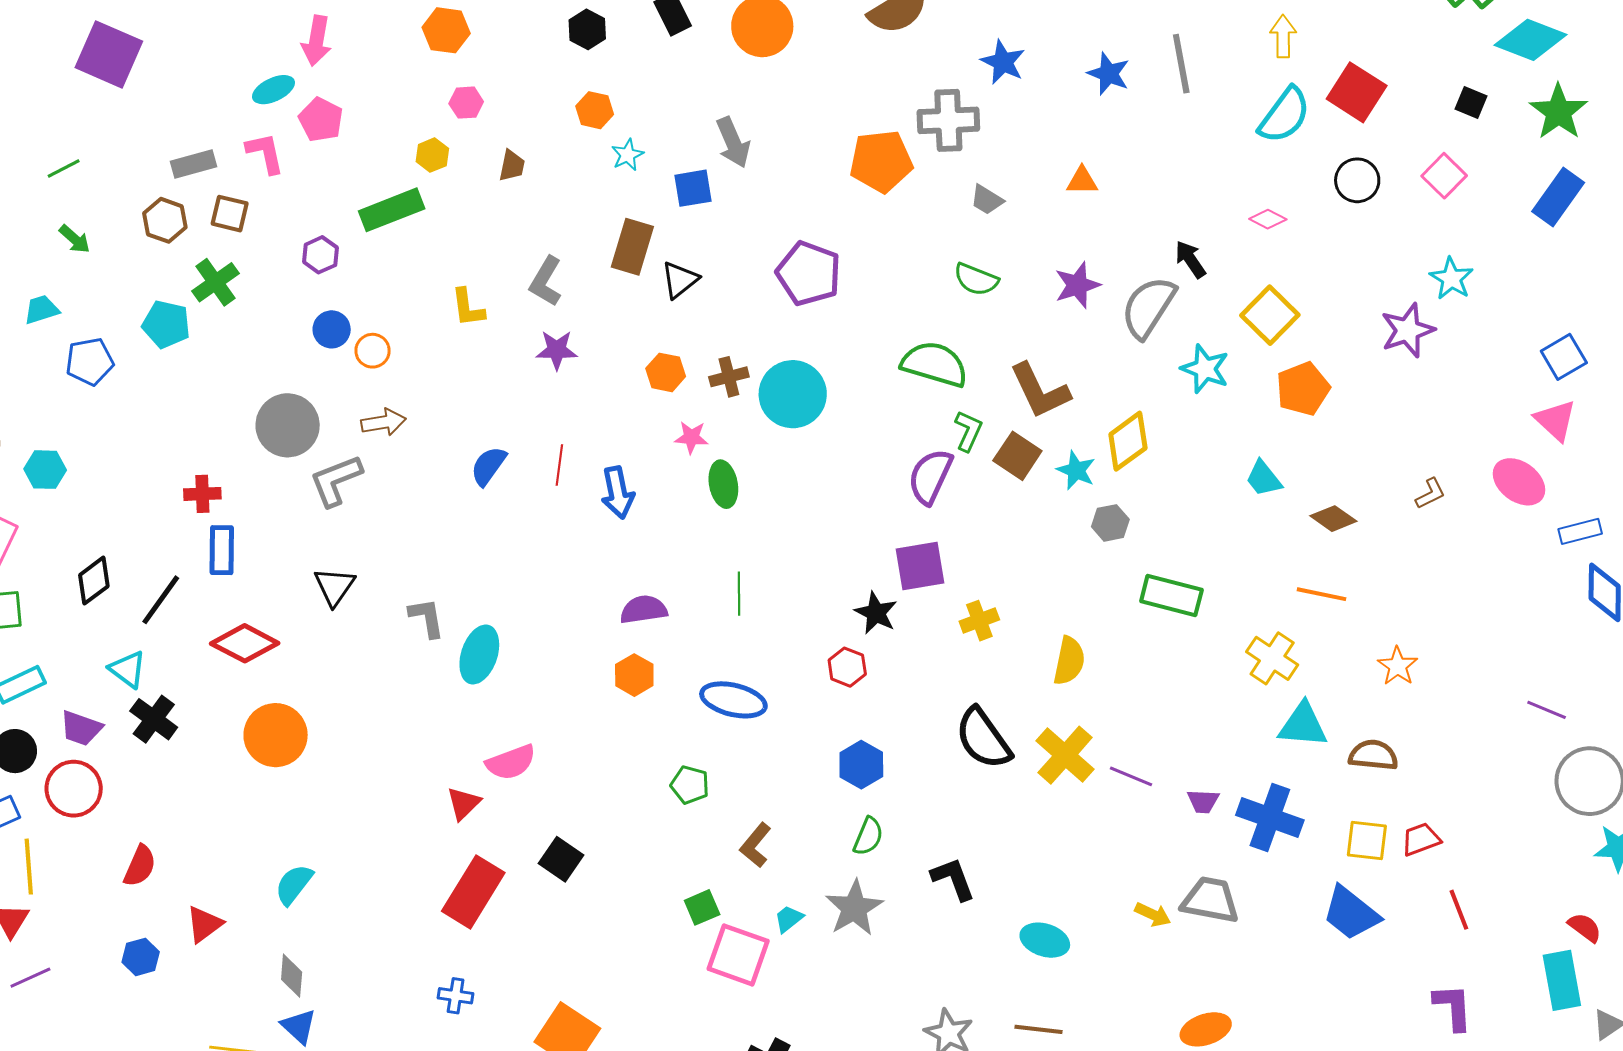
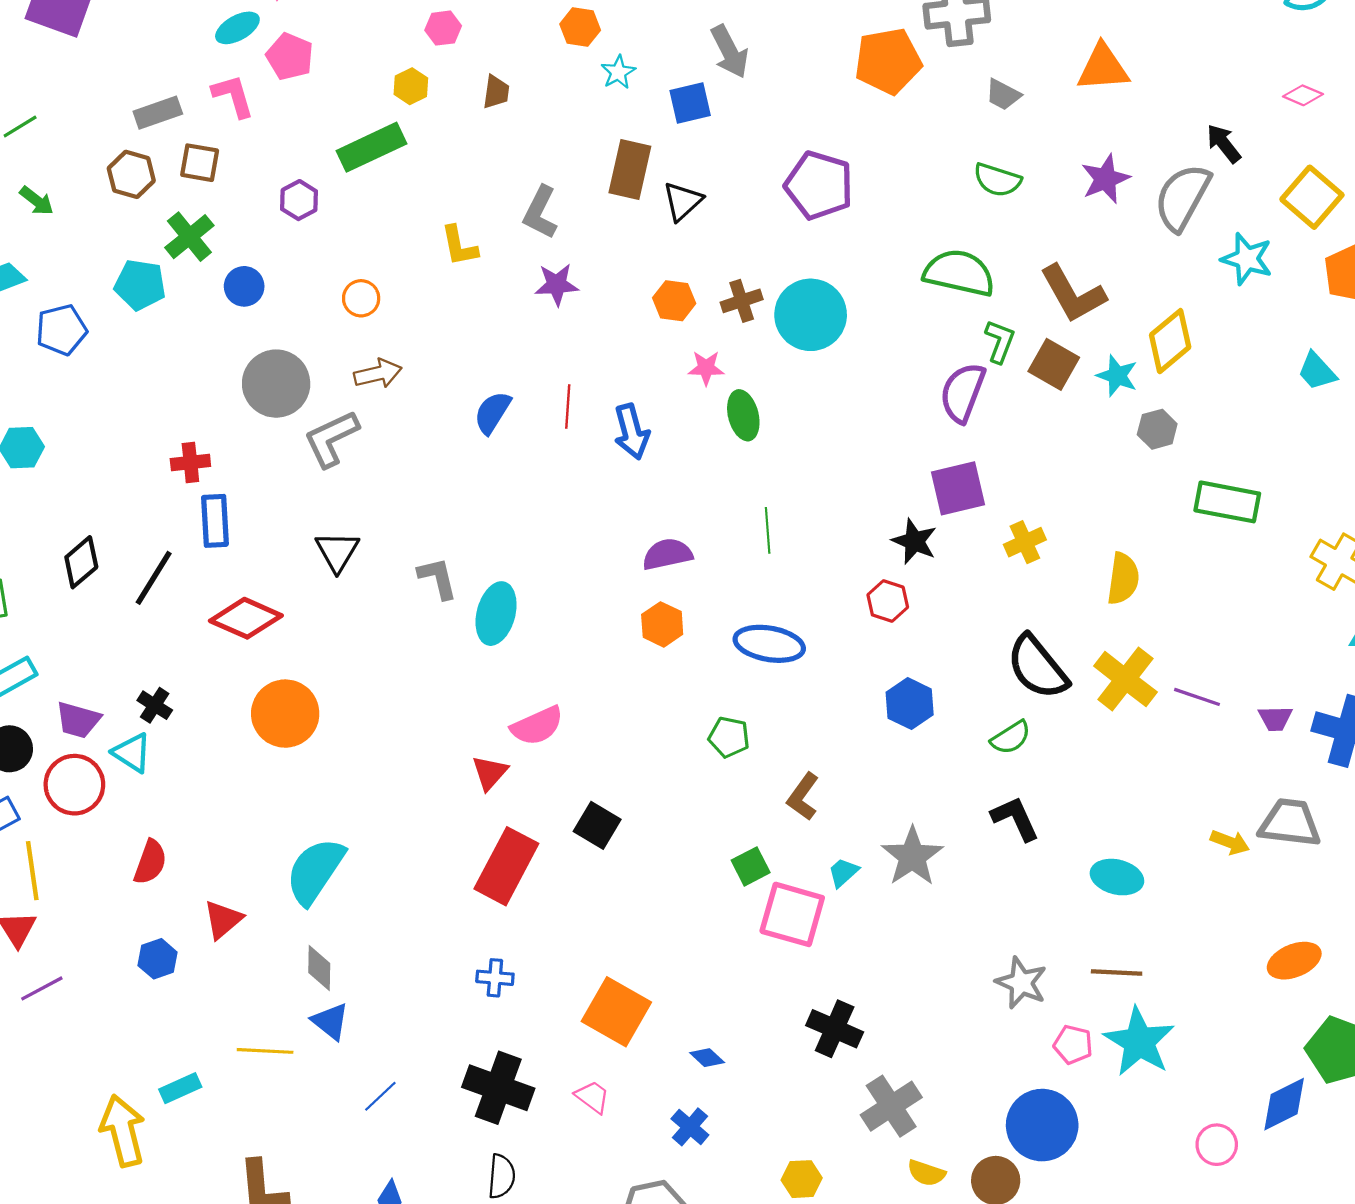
orange triangle: (1082, 181) -> (1103, 68), size x1.6
blue circle: (332, 329) -> (244, 286), moved
cyan triangle: (128, 669) -> (132, 753), moved
black cross: (154, 719) -> (155, 705), size x0.7
green semicircle: (868, 836) -> (1011, 738), moved, turned 39
cyan semicircle: (294, 884) -> (315, 871), size x1.5

